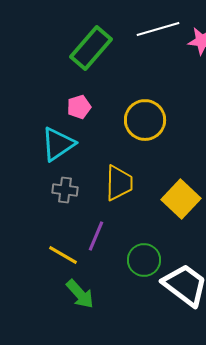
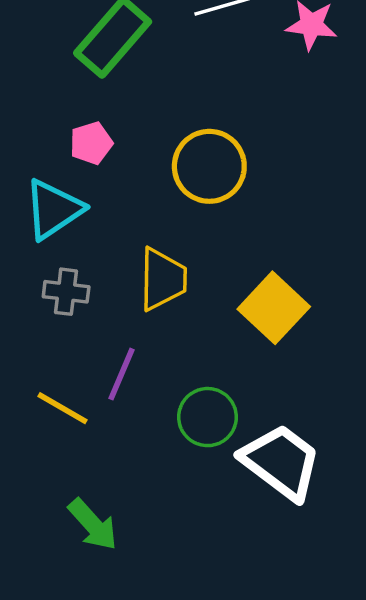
green arrow: (80, 294) -> (93, 525), moved

